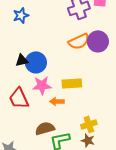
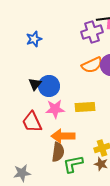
black triangle: (22, 60) -> (35, 84), turned -40
orange arrow: (57, 101) -> (63, 136), moved, size x1.6
brown semicircle: (45, 128) -> (58, 152), turned 114

